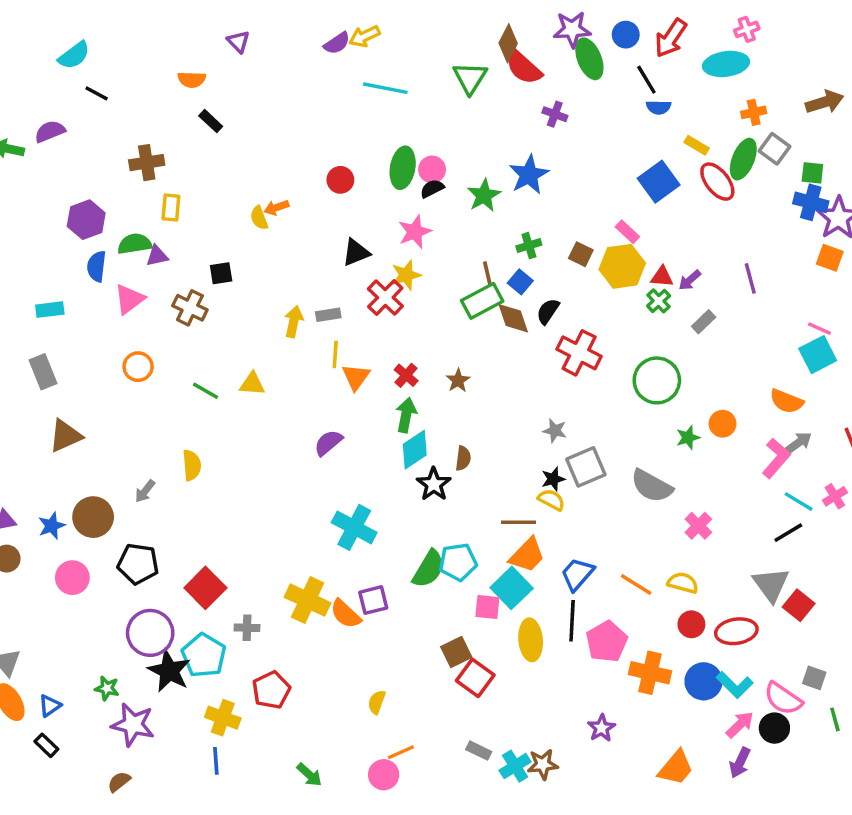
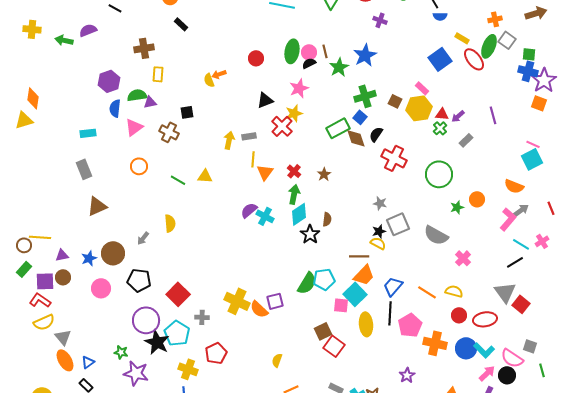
green cross: (529, 246) -> (365, 96), size x1.5
brown line: (487, 273) -> (325, 51), moved
cyan cross: (354, 527) -> (265, 216), moved, size x0.7

